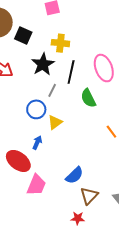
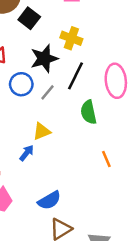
blue circle: (36, 109) -> (21, 84), moved
blue arrow: (37, 143) -> (27, 153), moved

